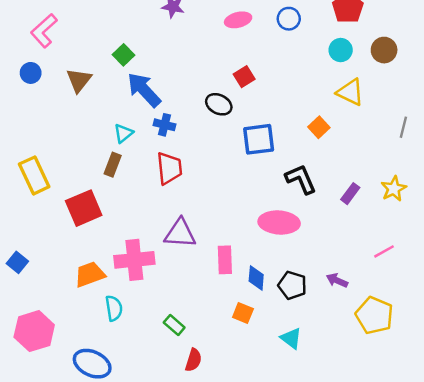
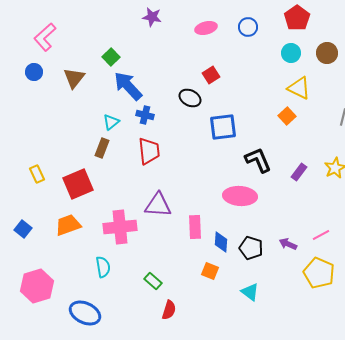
orange square: (319, 127) -> (287, 116), moved
yellow rectangle: (34, 175) -> (37, 174), moved, size x0.6
pink line: (384, 251) -> (321, 235), moved
orange trapezoid: (90, 274) -> (68, 225), moved

